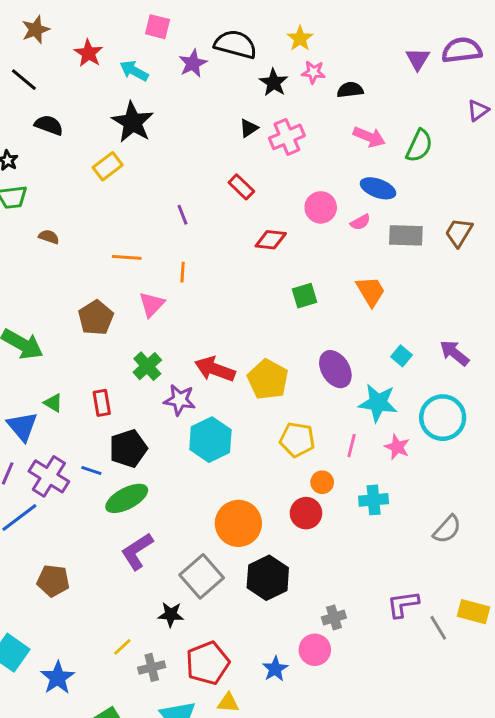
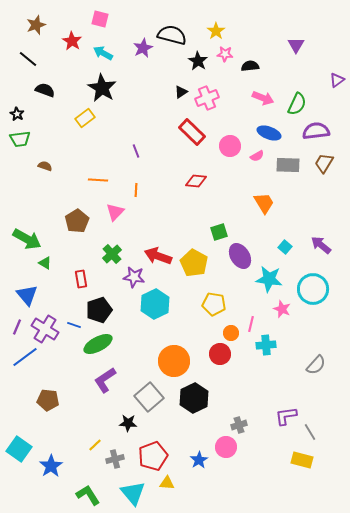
pink square: (158, 27) -> (100, 19), moved
purple semicircle: (462, 50) -> (316, 131), moved
red rectangle: (241, 187) -> (192, 132), moved, size x1.5
red diamond: (271, 240) -> (196, 181), moved
green square: (305, 296) -> (219, 232), moved
green triangle: (53, 403) -> (45, 263), moved
pink line: (352, 446) -> (251, 324), moved
yellow rectangle: (474, 612) -> (302, 460), moved

